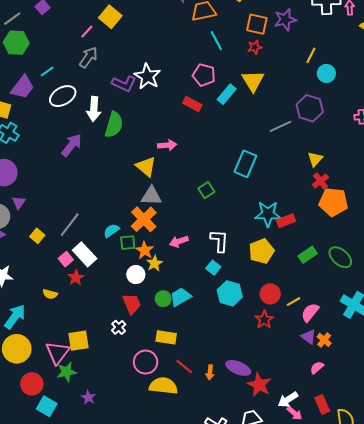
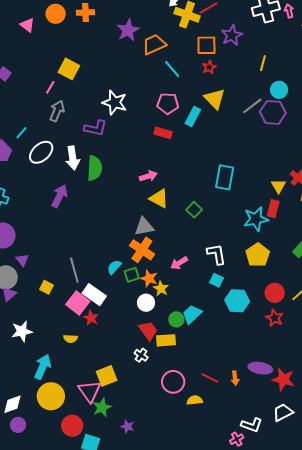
cyan circle: (326, 73) -> (279, 90), moved
white star: (147, 76) -> (115, 103), moved
gray line: (280, 126) -> (252, 106), moved
yellow triangle: (315, 159) -> (278, 186), moved
yellow triangle: (146, 167) -> (159, 198), moved
red rectangle: (286, 221) -> (273, 209), moved, turned -42
gray line: (70, 225) -> (74, 270), turned -40
pink square: (66, 259) -> (78, 303), size x1.6
yellow rectangle: (166, 337) -> (166, 340), moved
yellow semicircle: (163, 386) -> (195, 400), size x0.6

